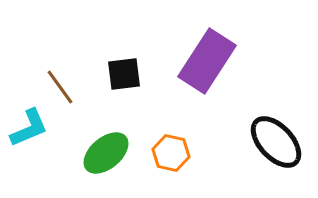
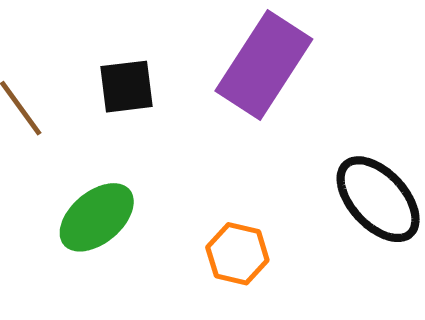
orange hexagon: (171, 153) -> (237, 254), moved

